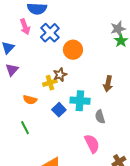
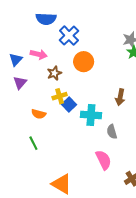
pink arrow: (25, 27) -> (39, 54), moved, turned -56
blue cross: (50, 33) -> (69, 36), moved
brown star: (60, 75) -> (54, 73), moved
blue square: (59, 110) -> (69, 105), moved

